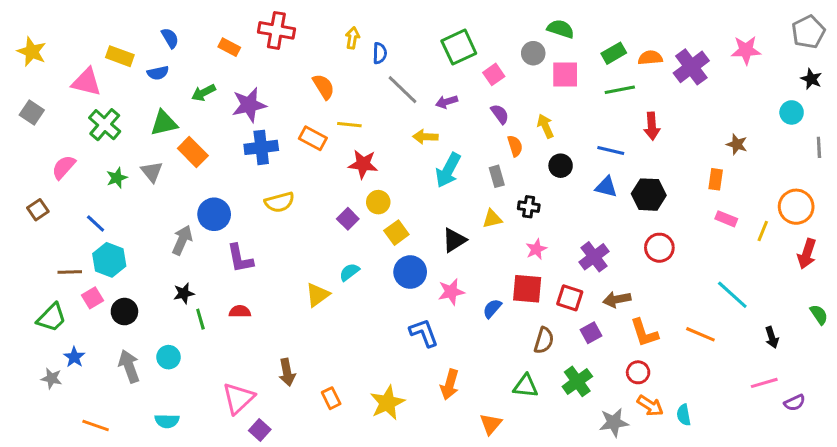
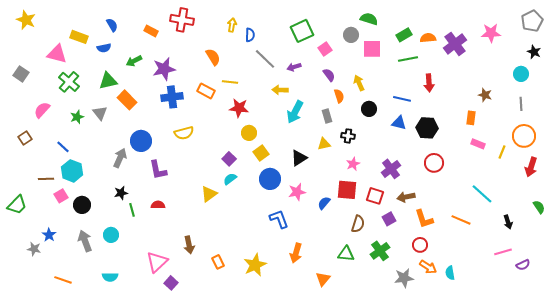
yellow star: (32, 52) -> (26, 20), moved
gray line: (819, 147) -> (521, 104), moved
purple square: (348, 219) -> (229, 159), moved
green trapezoid: (51, 318) -> (17, 205), moved

